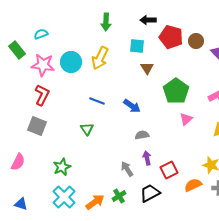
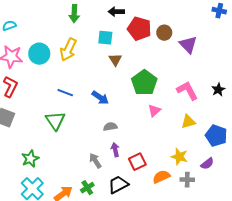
green triangle: (87, 129) -> (55, 121), size x1.5

